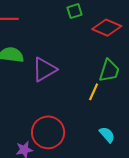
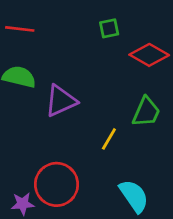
yellow line: (94, 92) -> (109, 139), moved
cyan semicircle: (107, 135) -> (134, 196), size x1.5

